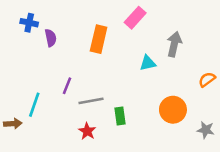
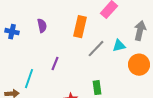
blue cross: (29, 23) -> (12, 32), moved
gray line: (91, 101) -> (96, 49), moved, turned -36
orange circle: (173, 110) -> (139, 65), moved

